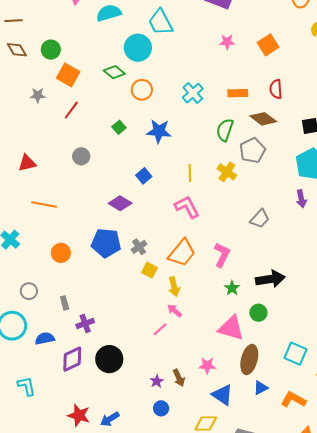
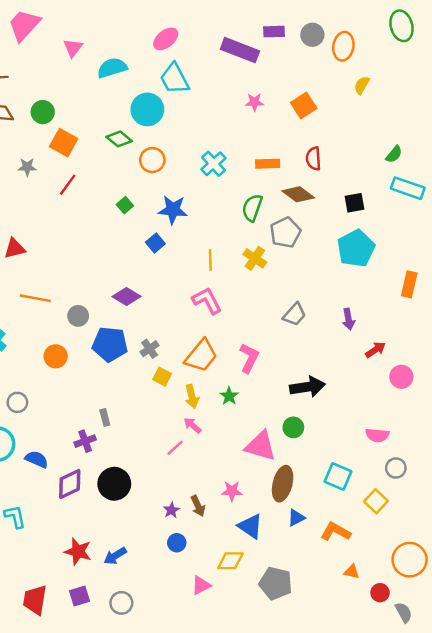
gray circle: (81, 156) -> (78, 316), moved
blue square: (144, 176) -> (155, 243), moved
purple arrow: (301, 199) -> (348, 319), moved
green star: (232, 288) -> (229, 396), moved
gray rectangle: (65, 303) -> (105, 417), moved
blue semicircle: (45, 338) -> (37, 459), turned 36

